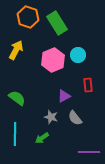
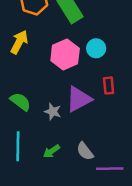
purple triangle: (64, 96) -> (79, 99), size x1.6
gray star: (51, 117) -> (53, 112), moved
gray semicircle: (75, 118) -> (85, 151), moved

